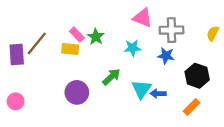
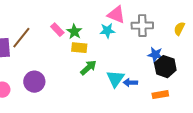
cyan star: (133, 48) -> (107, 31), moved
yellow rectangle: (70, 49) -> (79, 48), moved
blue star: (166, 56) -> (155, 55), moved
purple circle: (77, 92) -> (34, 82), moved
orange rectangle: (192, 107) -> (160, 95), turned 35

